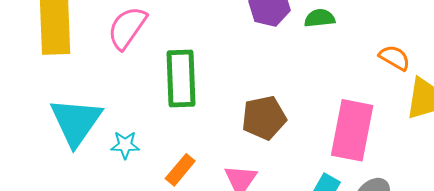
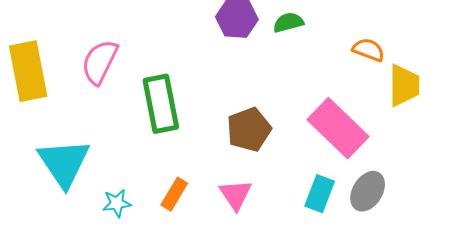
pink rectangle: (352, 130) -> (338, 128), turned -48
cyan star: (125, 145) -> (117, 203), moved

